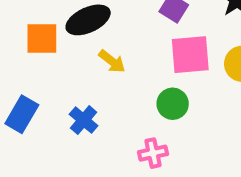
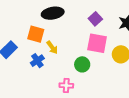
orange square: (42, 38) -> (36, 34), moved
yellow arrow: (112, 61) -> (52, 47), moved

